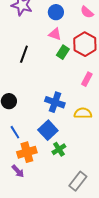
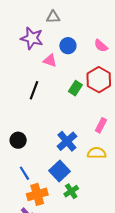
pink triangle: (55, 34) -> (50, 61), moved
pink rectangle: (87, 79) -> (101, 125), moved
blue cross: (55, 102) -> (67, 141), turned 30

